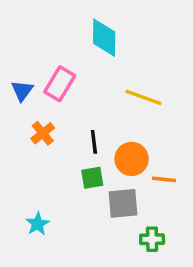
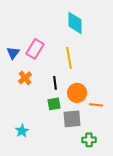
cyan diamond: (104, 38) -> (75, 23), moved
yellow line: (143, 97) -> (69, 58), moved, turned 60

